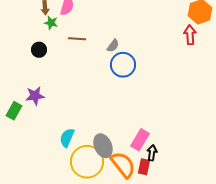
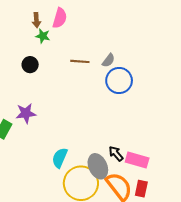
brown line: (77, 39) -> (80, 61), moved
pink rectangle: (140, 140) -> (137, 160), turned 75
black arrow: (152, 153) -> (116, 154), moved, turned -49

